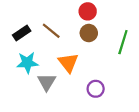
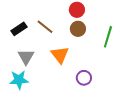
cyan star: (27, 63) -> (19, 80), moved
gray triangle: (47, 82) -> (26, 57), moved

